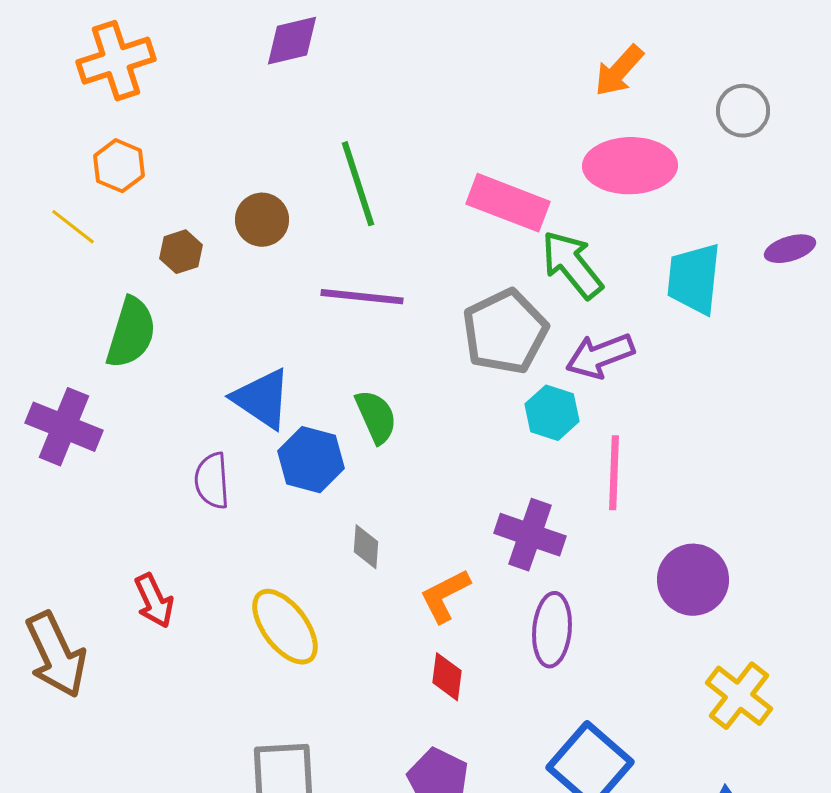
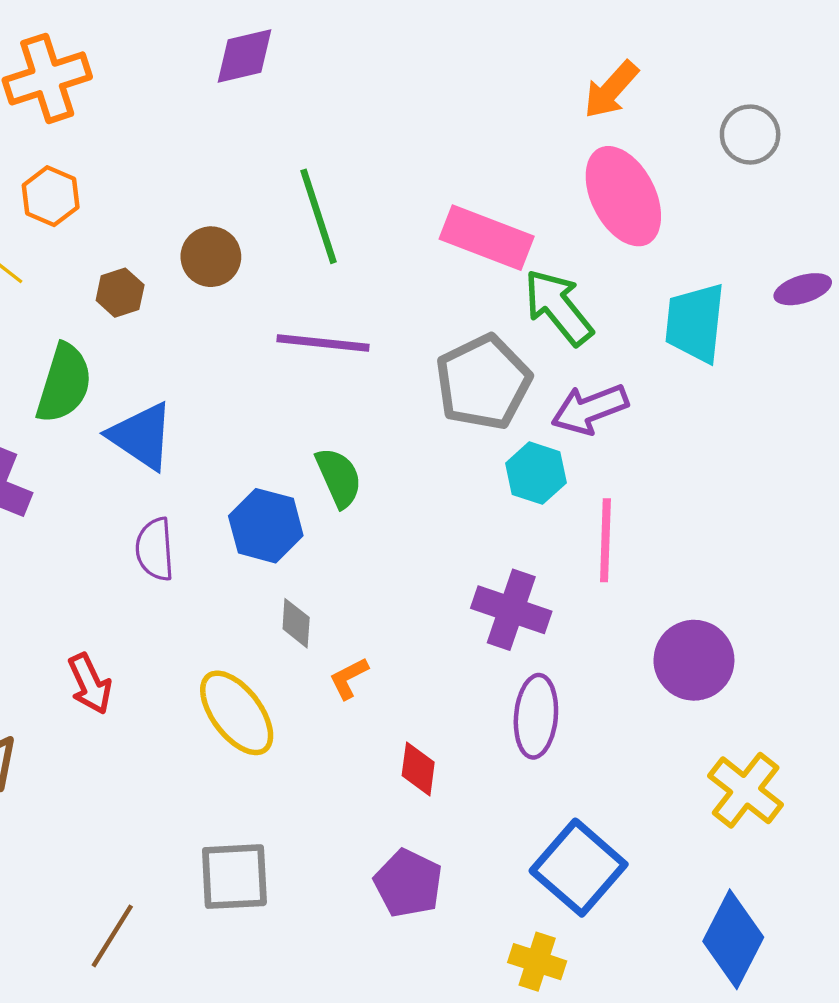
pink ellipse: (630, 166) -> (623, 196), turned 64
blue triangle: (262, 399) -> (141, 436), moved
gray diamond: (366, 547) -> (296, 623), moved
orange L-shape: (445, 596) -> (349, 678), moved, size x0.7

